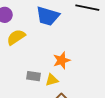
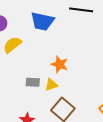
orange star: (62, 60) -> (60, 64), turned -30

